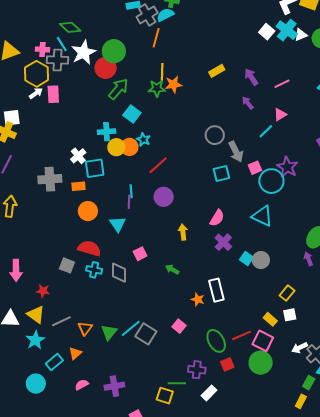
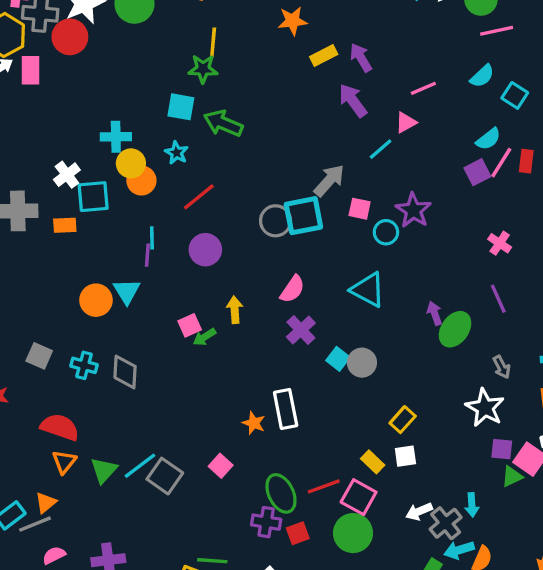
red circle: (106, 68) -> (70, 37), moved
yellow rectangle: (217, 71) -> (324, 56), moved
orange star: (173, 84) -> (293, 21), moved
pink line: (282, 84) -> (423, 88), moved
green arrow: (118, 89) -> (223, 123), moved, turned -110
purple arrow: (248, 103) -> (353, 101), size x1.5
cyan square: (132, 114) -> (181, 107), moved, turned -30
gray circle: (215, 135) -> (276, 221), moved
orange circle: (129, 147) -> (141, 181), moved
gray arrow: (236, 152) -> (329, 181), turned -115
pink square: (255, 168) -> (360, 209), turned 32
cyan square: (221, 174) -> (303, 216), size x1.4
cyan circle: (271, 181) -> (386, 232), size x0.6
orange circle: (88, 211) -> (96, 300), moved
red semicircle: (89, 248) -> (60, 427), moved
pink square: (140, 254) -> (190, 325), moved
purple arrow: (308, 259) -> (435, 313), moved
green arrow: (172, 269) -> (205, 337), moved, turned -64
gray line: (61, 321) -> (35, 524), moved
purple cross: (197, 370) -> (266, 522), moved

